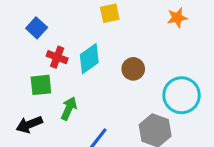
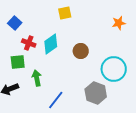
orange star: (177, 18) -> (119, 23), moved
green arrow: (69, 108) -> (37, 78), turned -35

